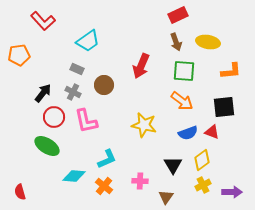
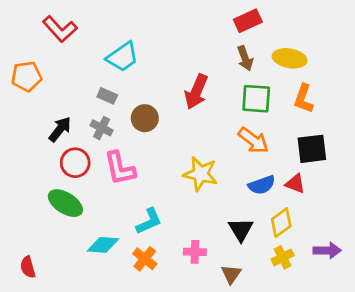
orange L-shape: (231, 71) -> (304, 99), moved, turned 115
purple arrow: (232, 192) -> (327, 250), moved

